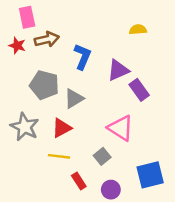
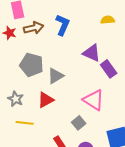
blue L-shape: (82, 57) -> (63, 25), moved
purple triangle: (118, 70) -> (92, 53), turned 48
gray star: (25, 127) -> (16, 99), size x0.7
yellow line: (59, 156) -> (25, 123), moved

